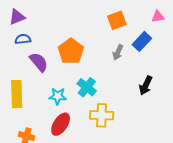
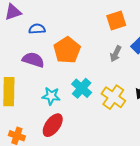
blue semicircle: (23, 39) -> (37, 29), moved
purple semicircle: (39, 62) -> (33, 60), turned -35
yellow cross: (102, 115) -> (113, 97), moved, turned 30

